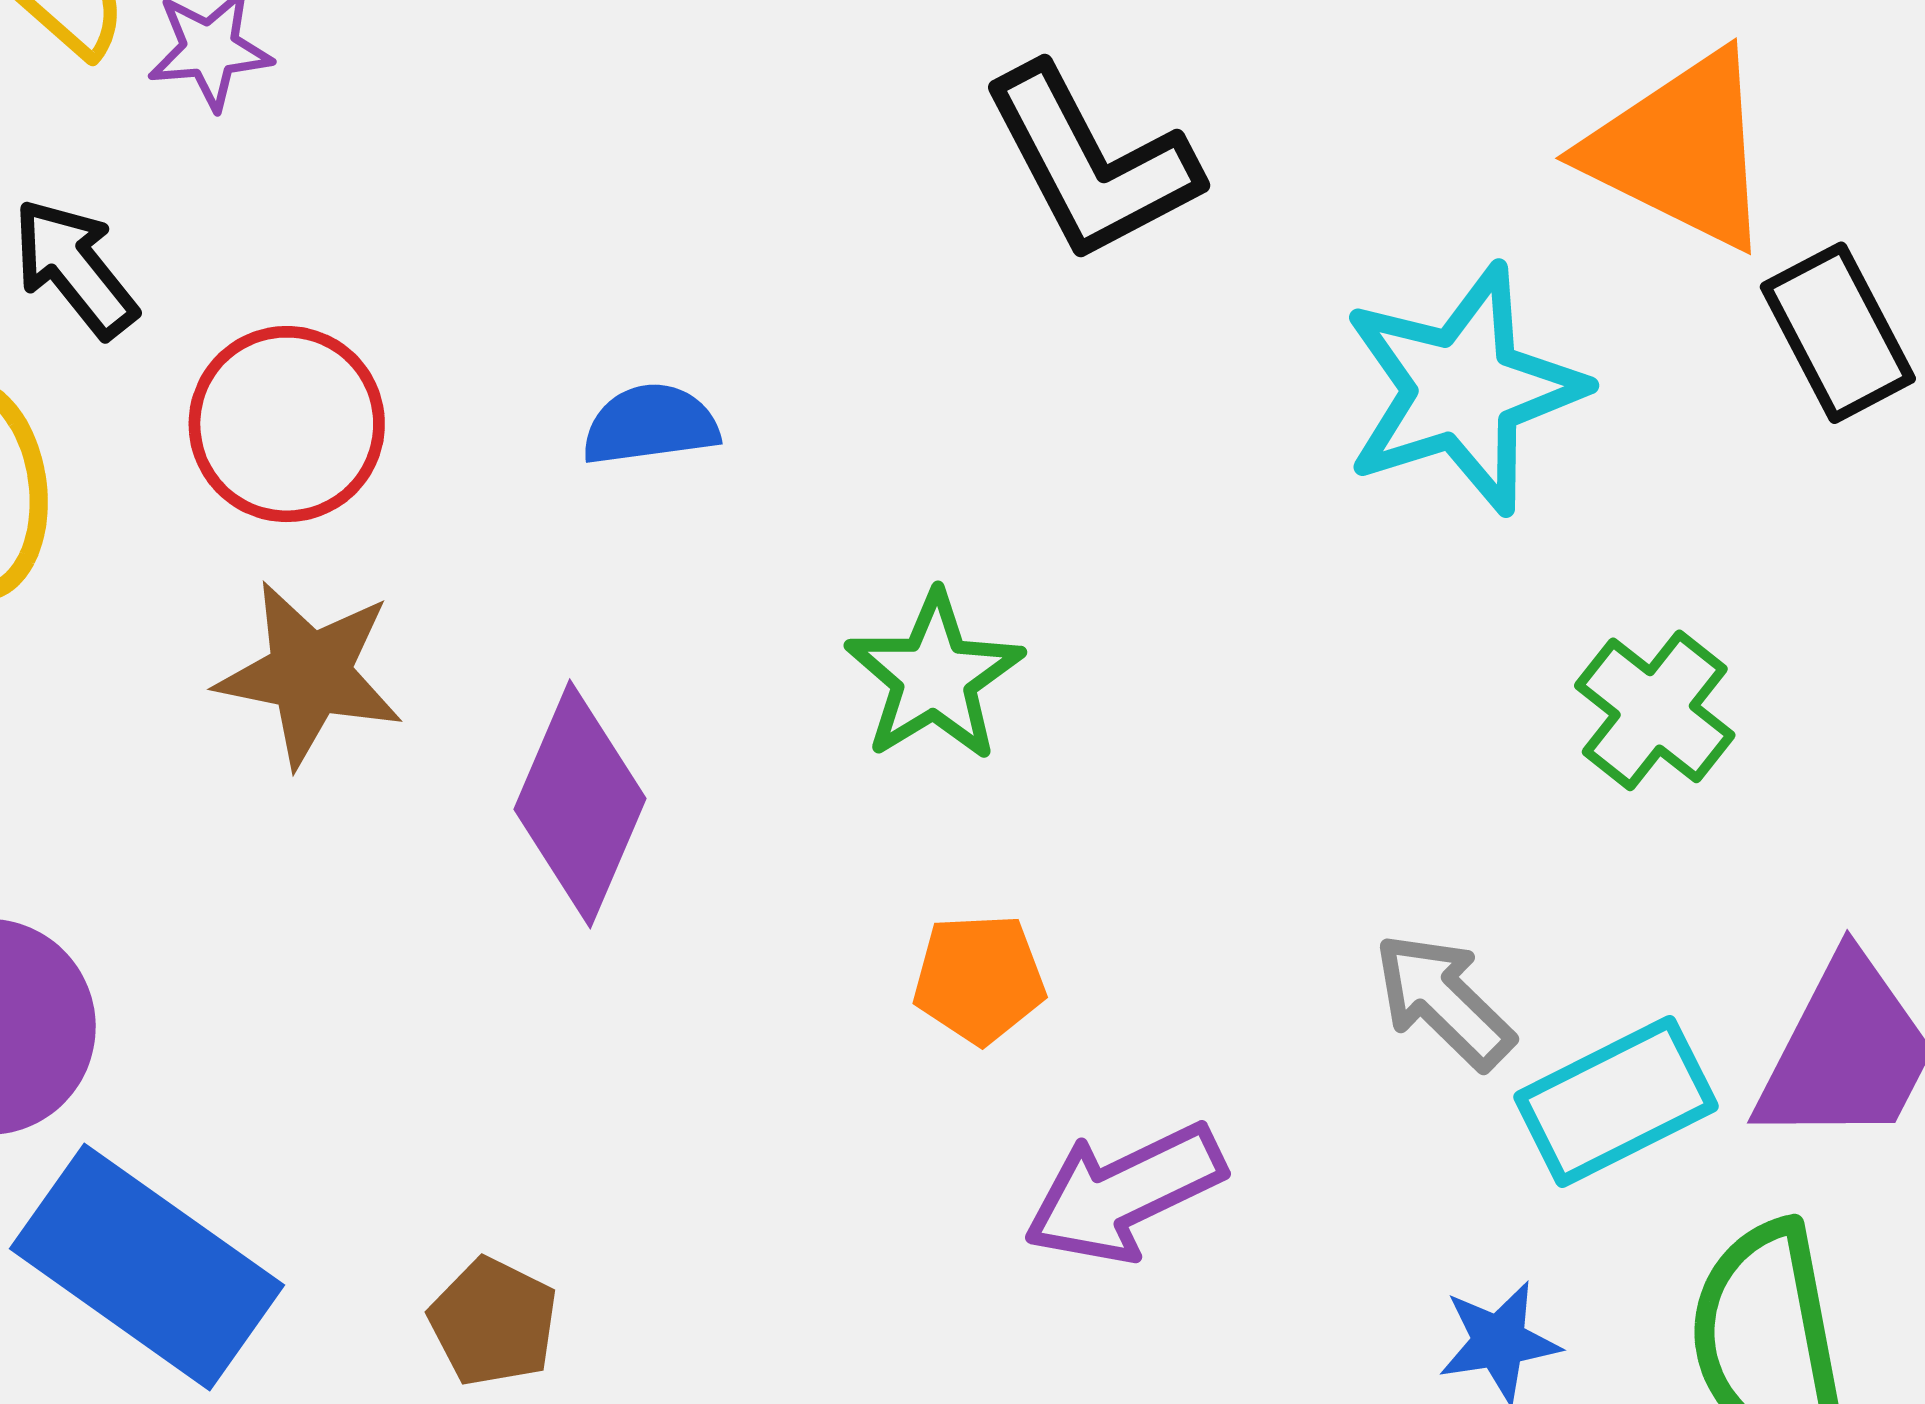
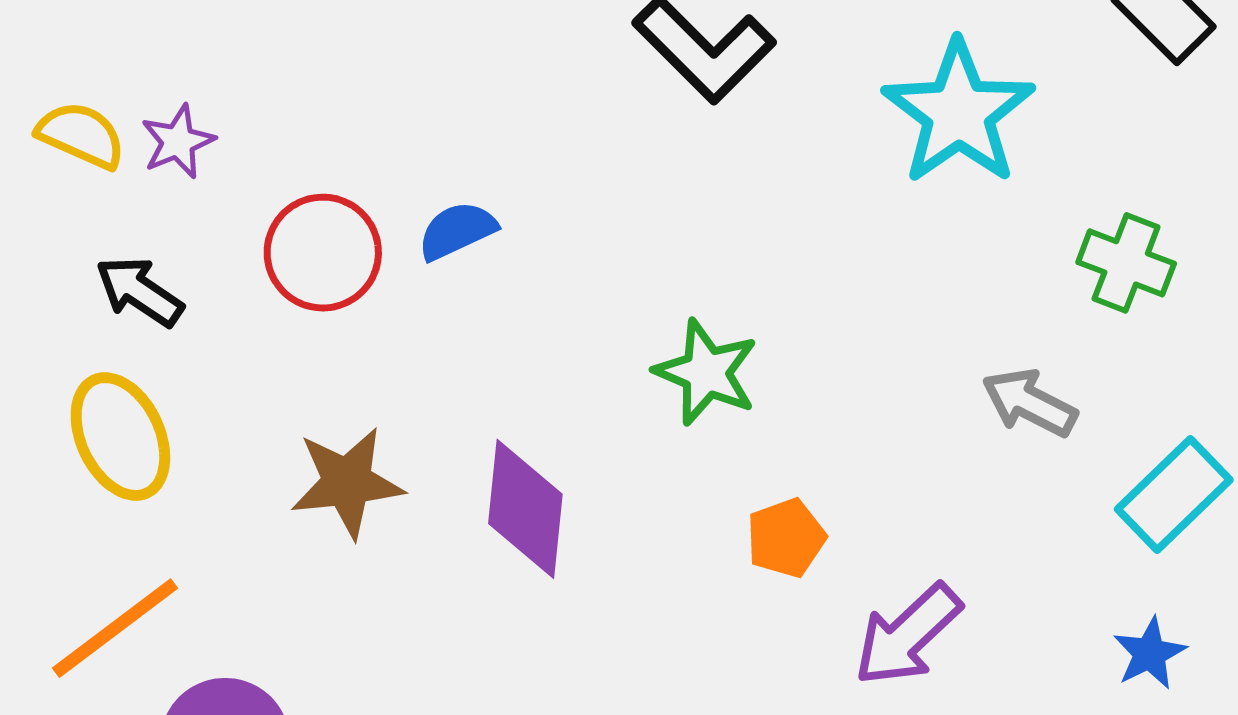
red circle: (287, 424) -> (323, 253), moved
blue semicircle: (650, 425) -> (457, 231), moved
gray arrow: (1444, 1001) -> (1030, 403), moved

